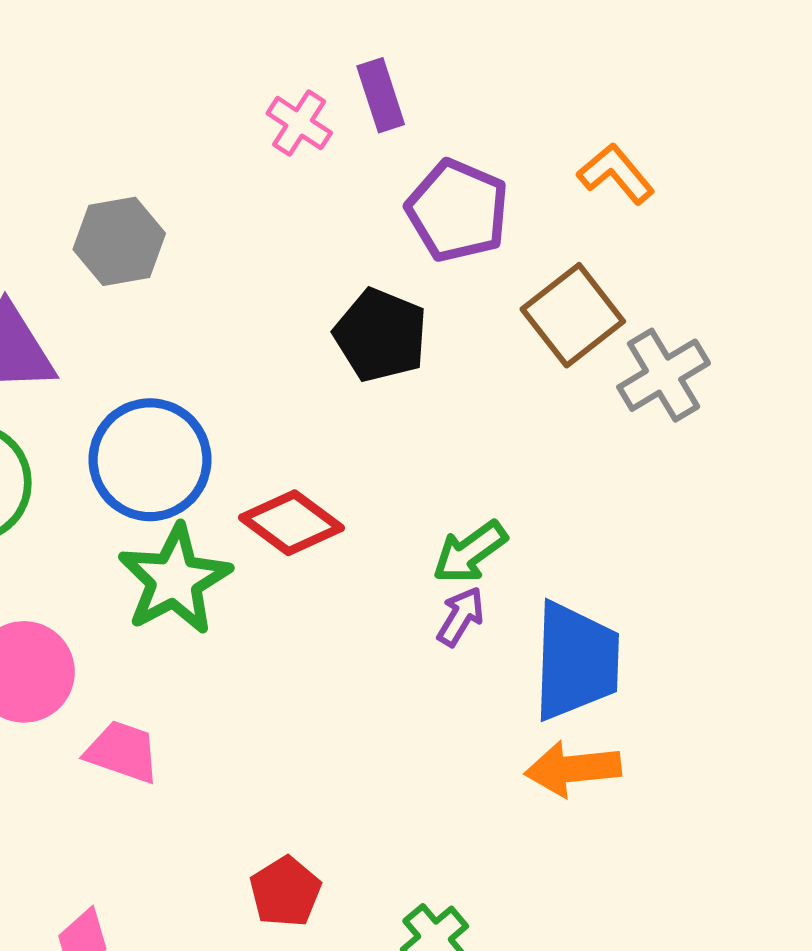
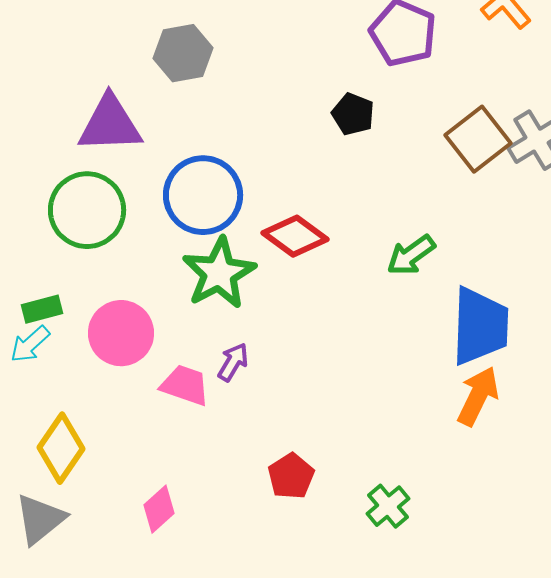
brown square: (573, 315) -> (478, 139), moved
black pentagon: (381, 335) -> (353, 114), size x0.7
purple arrow: (461, 617) -> (233, 362), moved
orange arrow: (573, 769) -> (478, 396), turned 122

